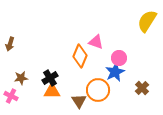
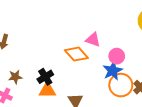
orange diamond: (80, 56) -> (76, 54), turned -65
orange circle: (98, 90) -> (121, 85), moved

